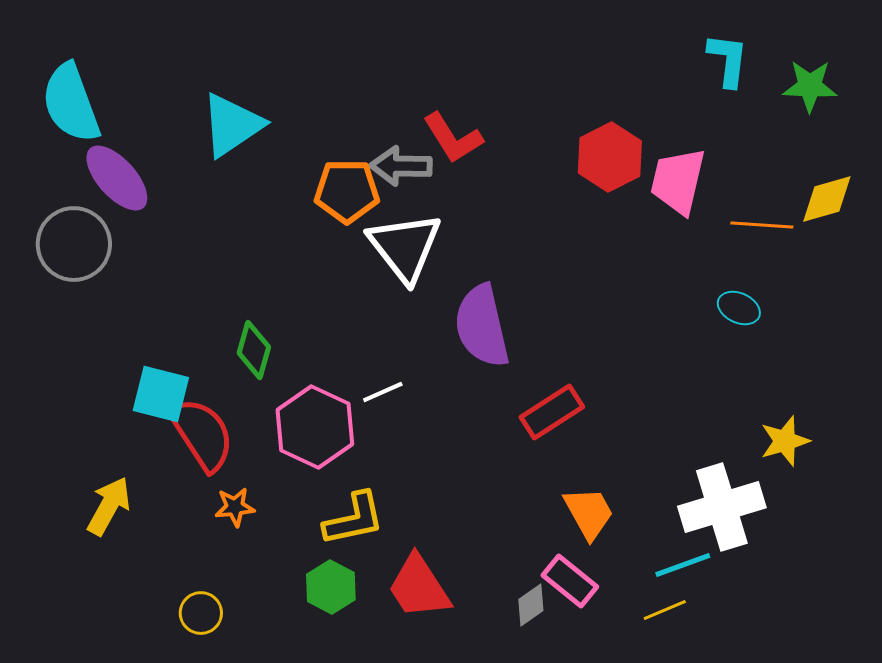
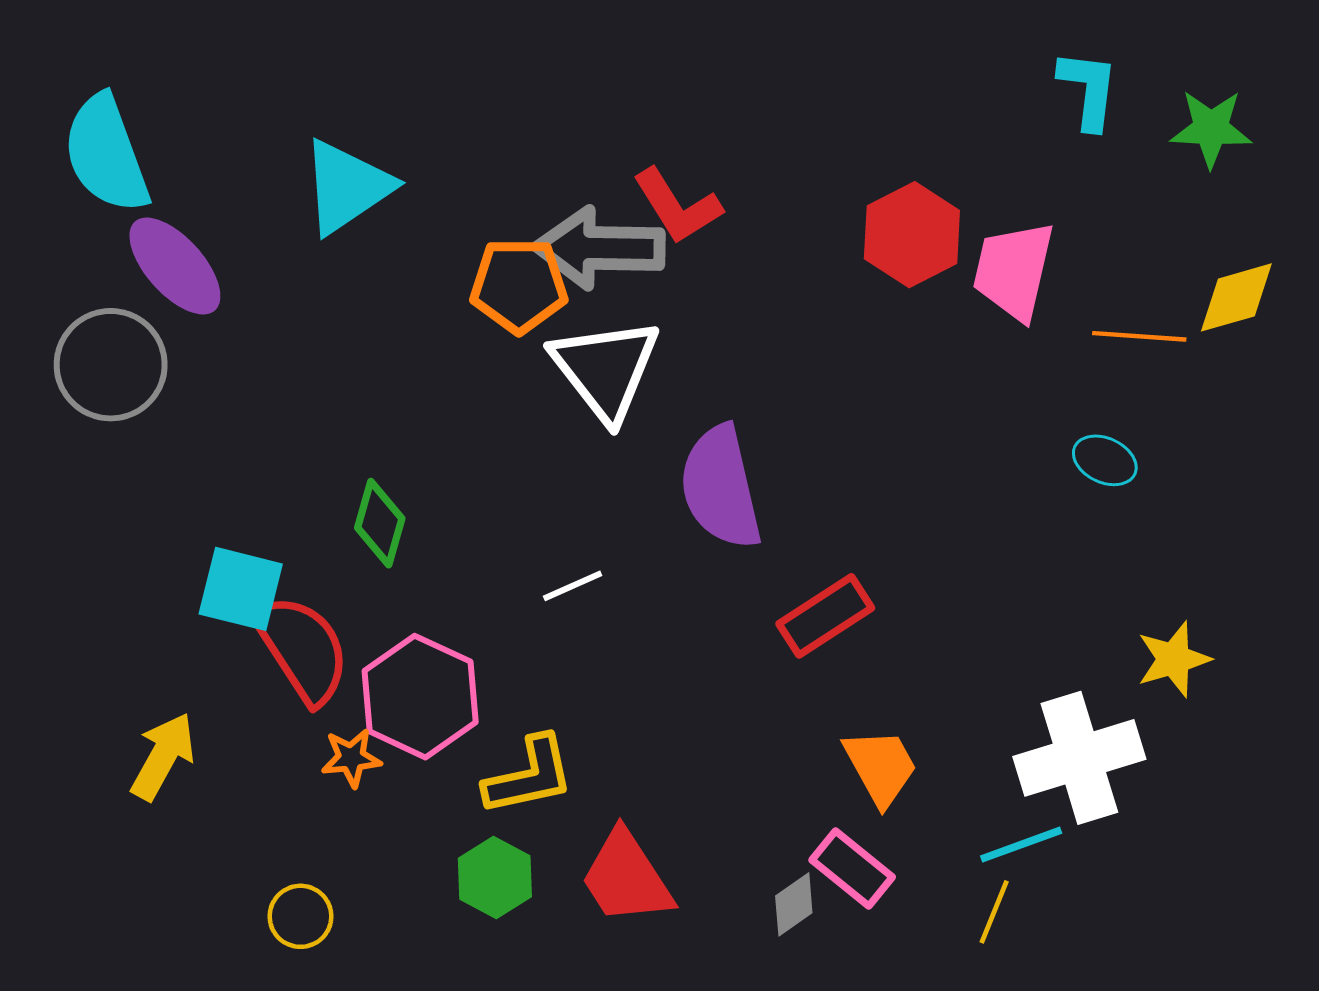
gray arrow: (401, 166) -> (599, 248), size x1.4
pink hexagon: (315, 427) -> (420, 697), moved
yellow line: (665, 610) -> (994, 912), turned -45

